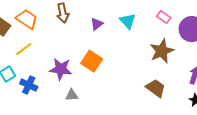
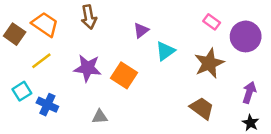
cyan triangle: (128, 21) -> (165, 51), moved, turned 36
purple triangle: (97, 24) -> (141, 30), moved
purple star: (61, 69) -> (88, 68), moved

